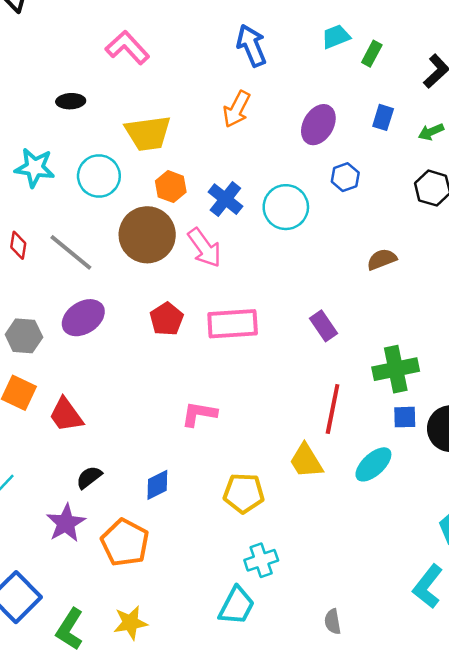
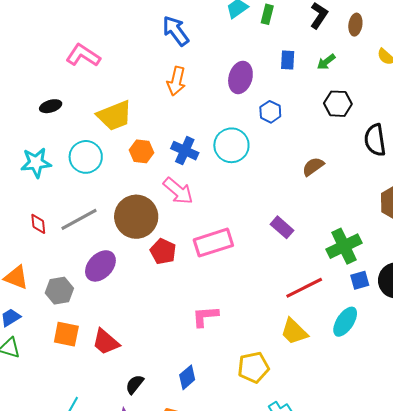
brown circle: (147, 235) -> (136, 217), moved
gray line: (71, 252) -> (79, 219), turned -54
red line: (333, 409) -> (304, 288), turned 66

